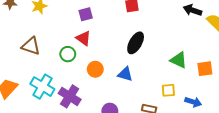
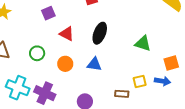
red triangle: (83, 38) -> (67, 34), moved
orange square: (205, 69) -> (171, 63), moved
yellow square: (168, 90) -> (140, 82), moved

